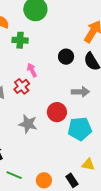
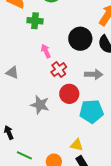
black circle: (66, 57) -> (80, 39), size x1.5
red cross: (22, 86) -> (59, 70), moved
yellow triangle: (88, 165) -> (77, 145), moved

